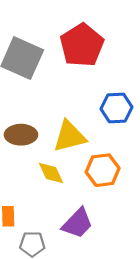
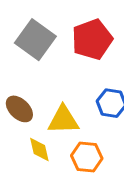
brown ellipse: (21, 135) -> (19, 109), turned 32

